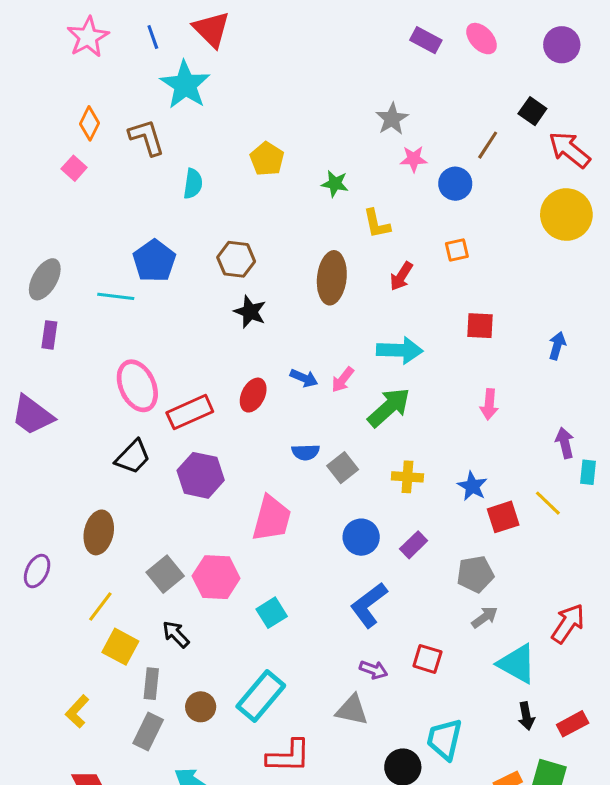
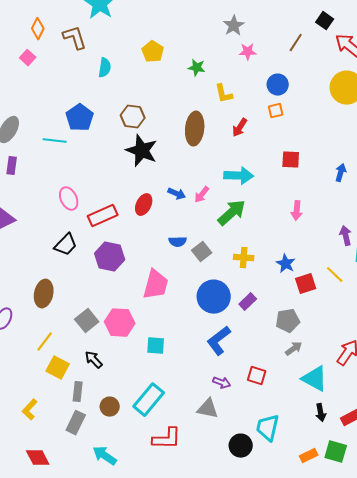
blue circle: (455, 184) -> (278, 85), moved
black star: (250, 312) -> (142, 151), size x1.5
pink ellipse: (137, 386) -> (69, 199), size x0.7
blue circle: (361, 537) -> (214, 297), size x1.4
cyan square: (272, 613) -> (156, 346), turned 36

